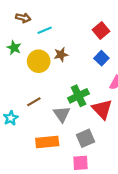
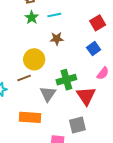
cyan line: (45, 30) -> (54, 15), moved
green star: (14, 48) -> (32, 17), moved
yellow circle: (39, 61) -> (34, 59), moved
gray square: (86, 138) -> (77, 125), moved

